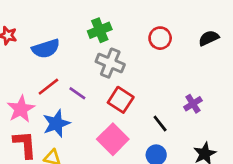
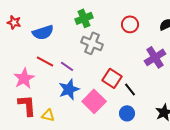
red line: (48, 87) -> (45, 61), turned 66
red square: (121, 100) -> (112, 78), moved
purple cross: (193, 104) -> (155, 57), moved, size x1.5
blue star: (56, 123) -> (69, 89), moved

